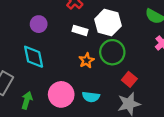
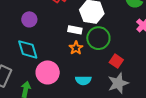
white rectangle: (80, 30) -> (75, 30), moved
pink circle: (61, 94) -> (48, 72), moved

